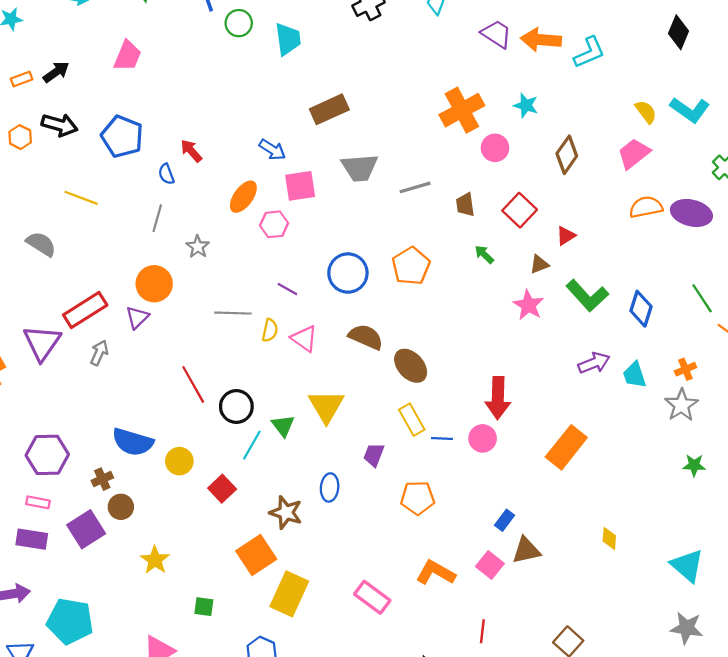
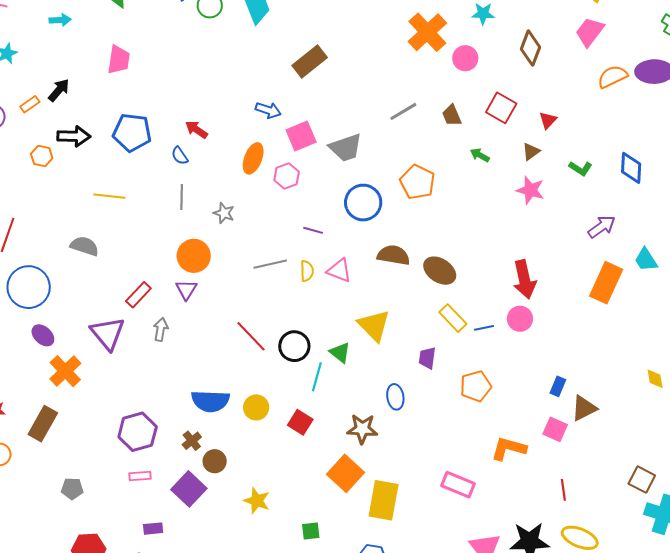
gray trapezoid: (360, 168) -> (346, 148), moved
green L-shape: (587, 296) -> (580, 168), size x0.6
red rectangle: (85, 310) -> (138, 295), size x0.7
cyan trapezoid: (635, 375) -> (646, 260), moved
orange rectangle: (566, 447) -> (606, 283), moved
purple rectangle: (32, 539) -> (153, 529), moved, size x0.7

